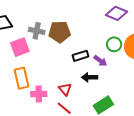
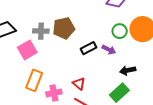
black arrow: (90, 77) -> (128, 70), moved
orange rectangle: (21, 78) -> (34, 80), turned 45

